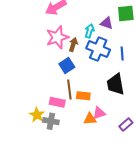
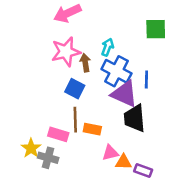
purple triangle: (107, 23) -> (124, 94), moved, size x1.6
brown arrow: (73, 45) -> (85, 63), turned -32
blue square: (67, 65) -> (75, 89), turned -35
orange triangle: (90, 119) -> (123, 162), moved
purple rectangle: (126, 124) -> (143, 171), turned 56

